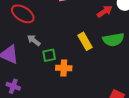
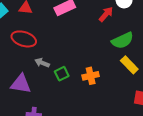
yellow rectangle: (85, 41) -> (129, 65), moved
orange cross: (64, 68) -> (91, 76), moved

